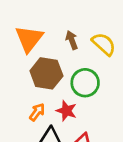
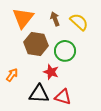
orange arrow: (37, 112) -> (12, 75), moved

